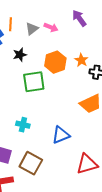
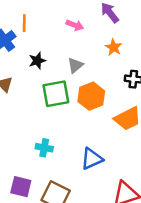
gray triangle: (32, 29) -> (75, 65), moved
orange star: (81, 60) -> (114, 47), moved
orange hexagon: (55, 62) -> (91, 96), moved

